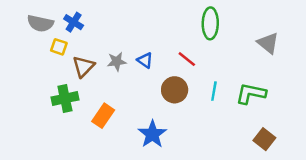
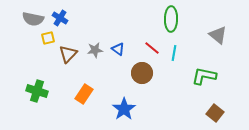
yellow square: (59, 47) -> (48, 38), turned -32
cyan line: (214, 91) -> (174, 53), moved
green cross: (65, 98) -> (37, 91), moved, turned 30

